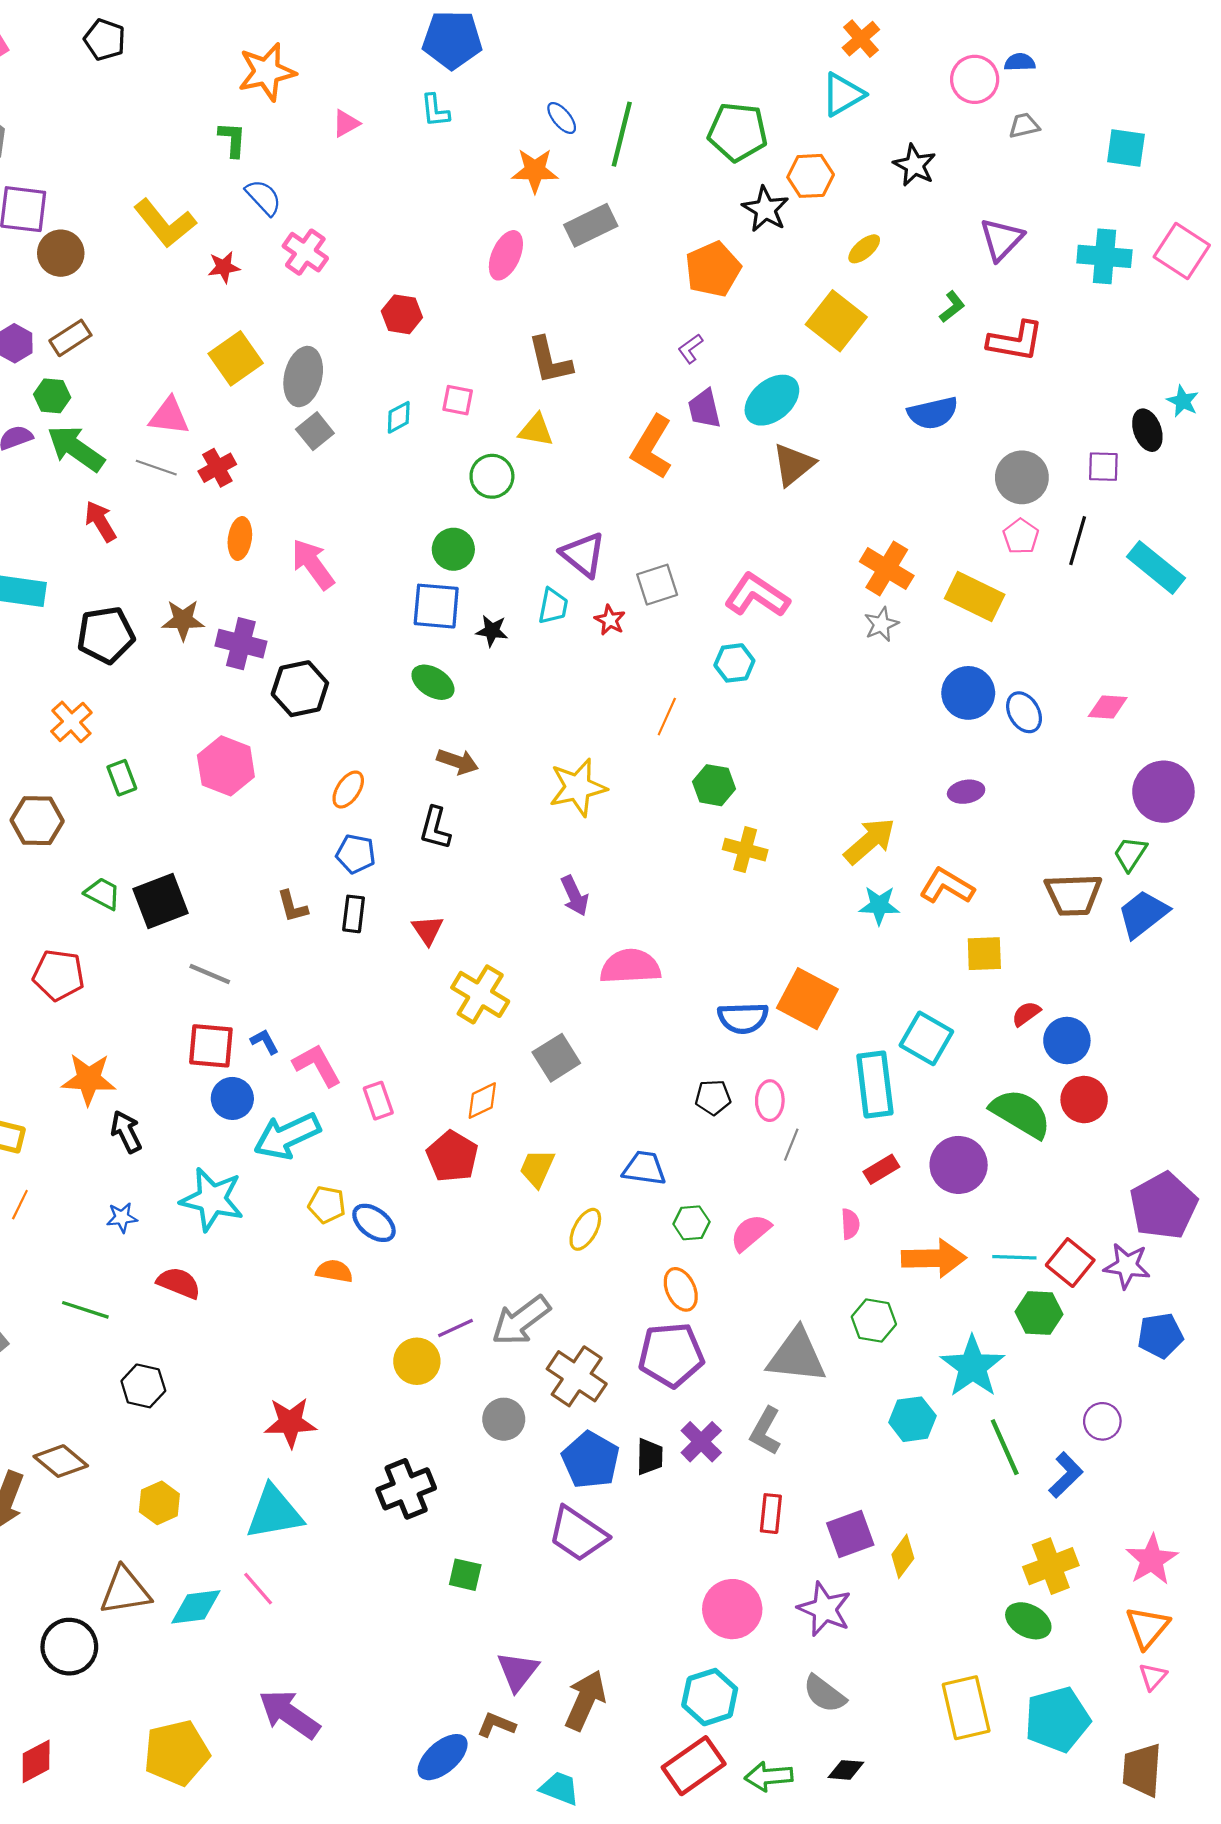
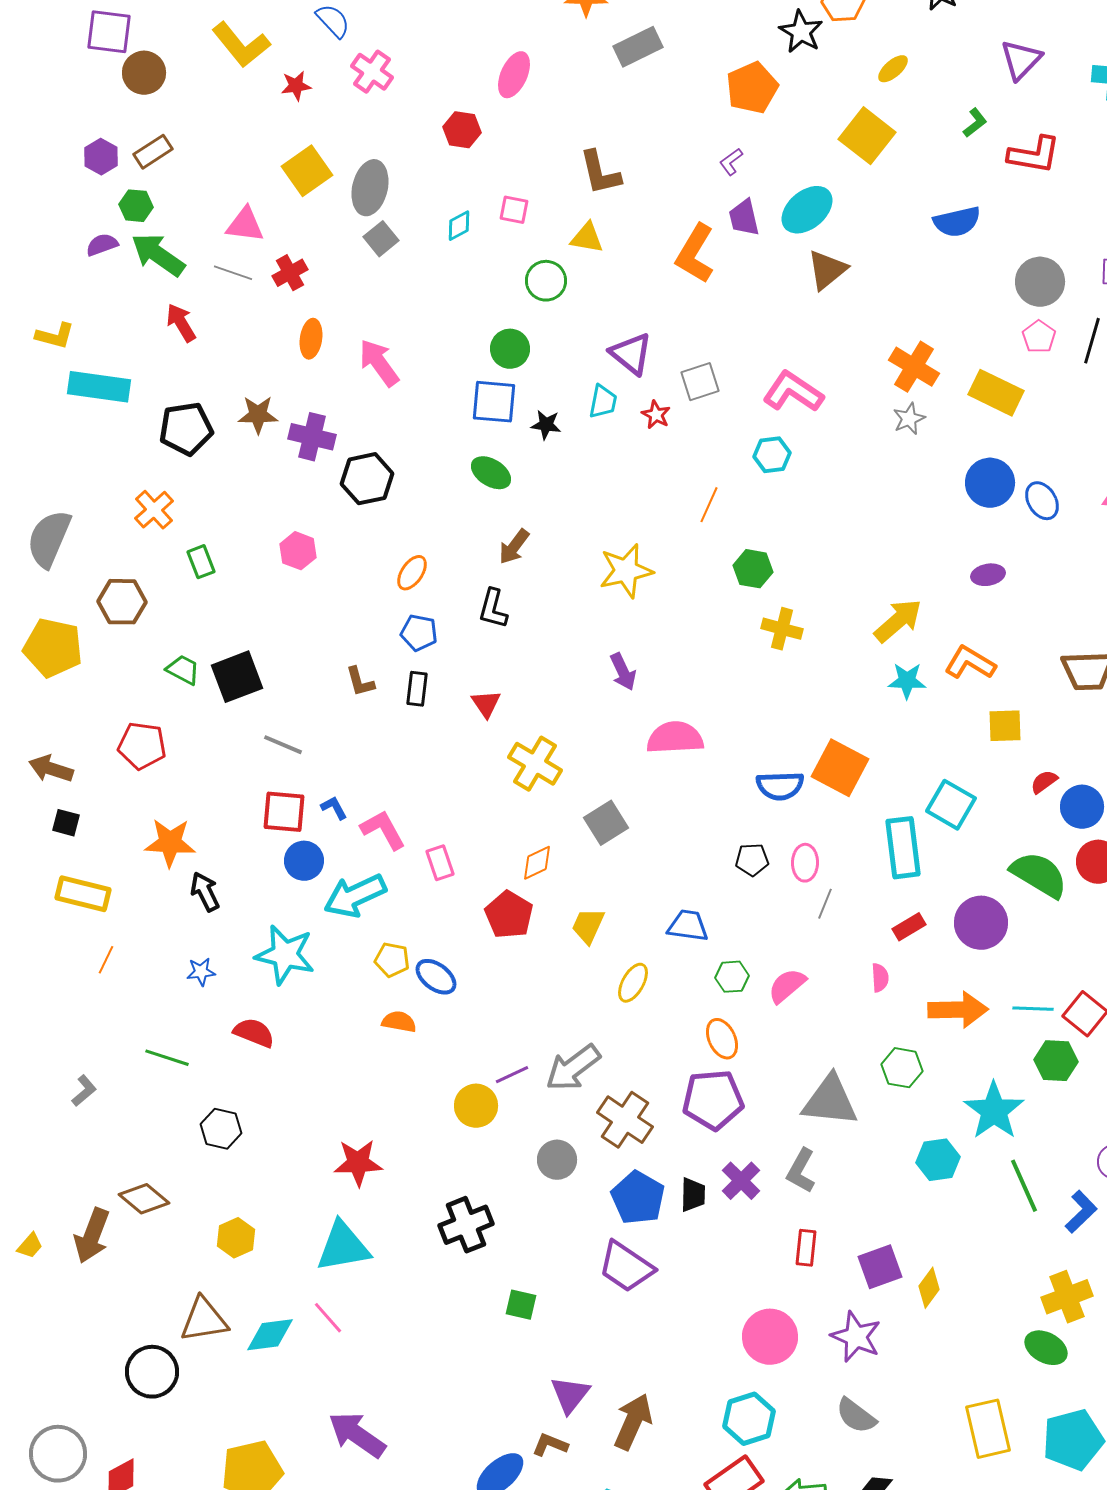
pink ellipse: (506, 255) -> (514, 75), moved
brown arrow: (458, 762) -> (514, 547), turned 108
pink hexagon: (226, 766) -> (298, 551), size x0.7

